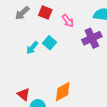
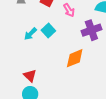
orange diamond: (63, 92) -> (75, 58), moved
red triangle: (23, 94) -> (30, 76), moved

